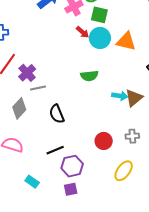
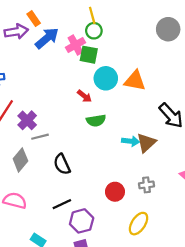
green square: (99, 15) -> (89, 55), moved
red arrow: (83, 32) -> (84, 96), moved

